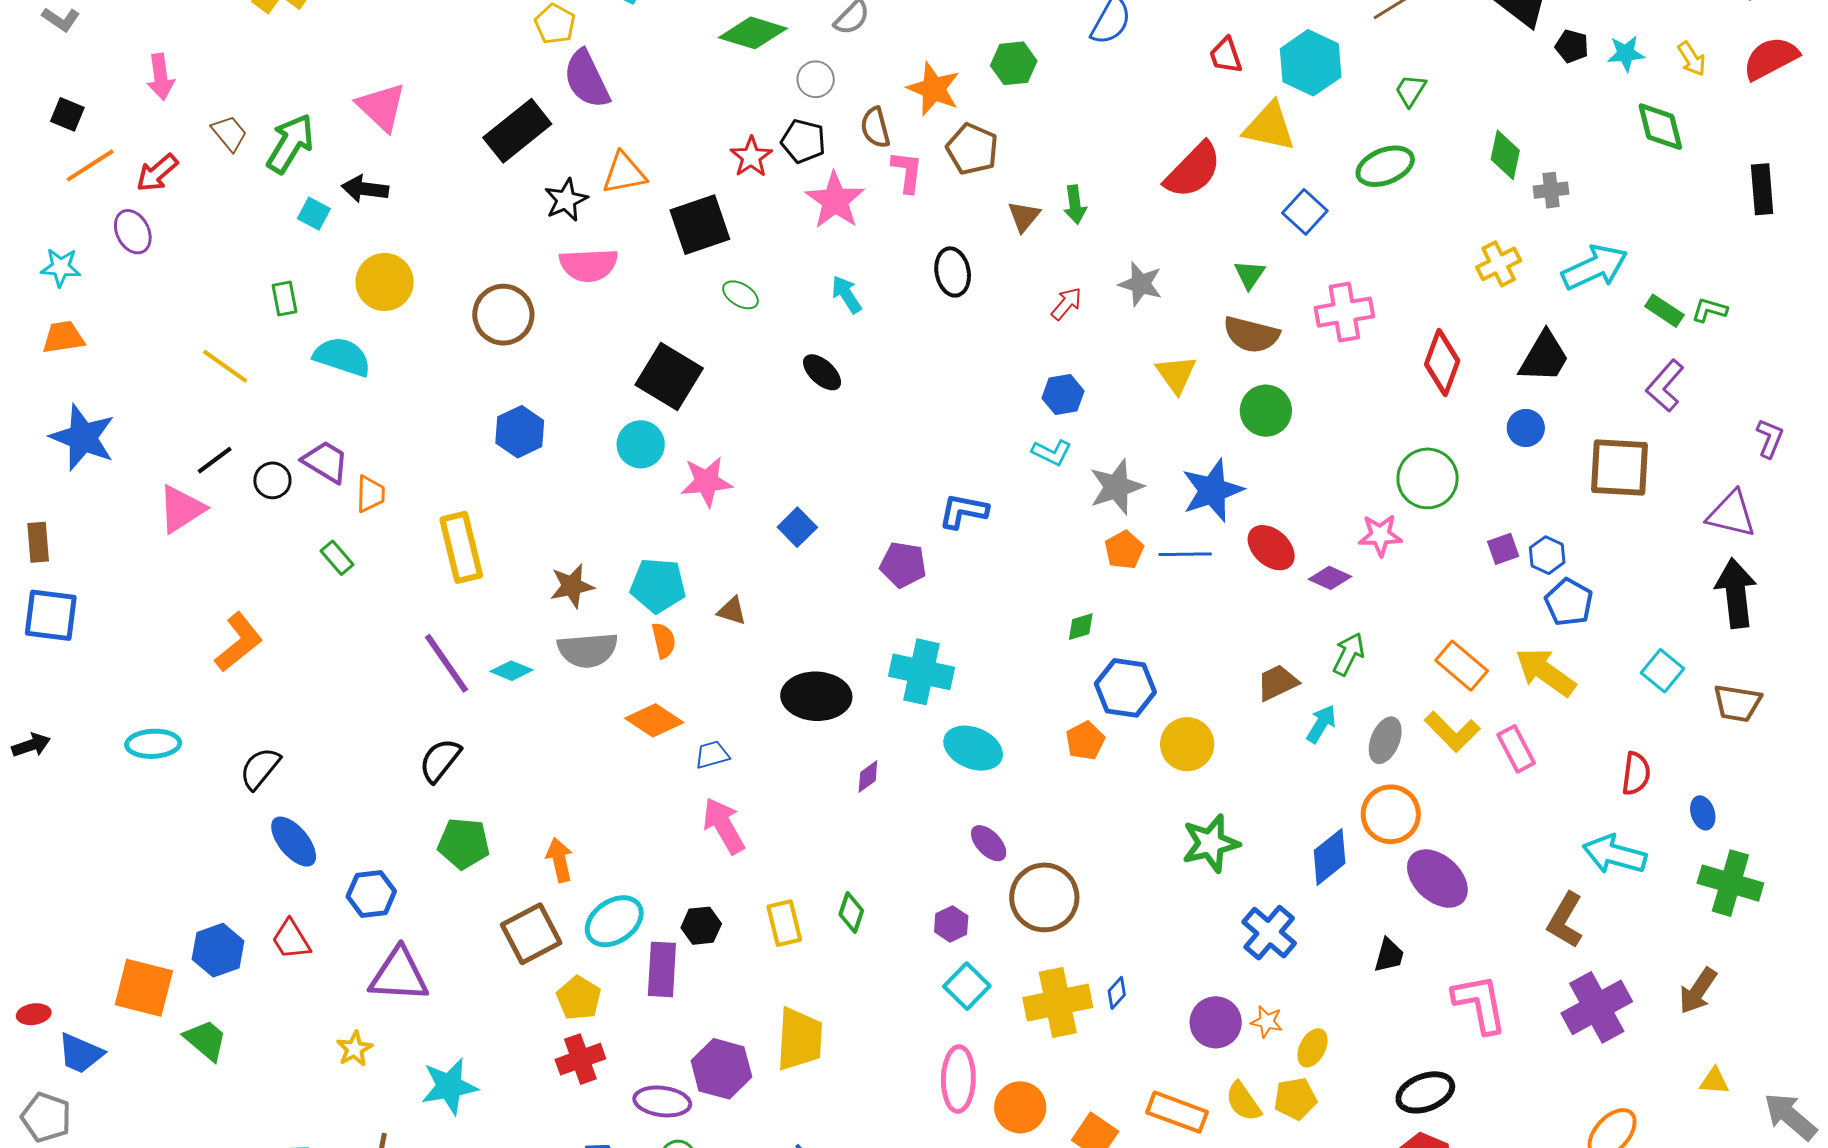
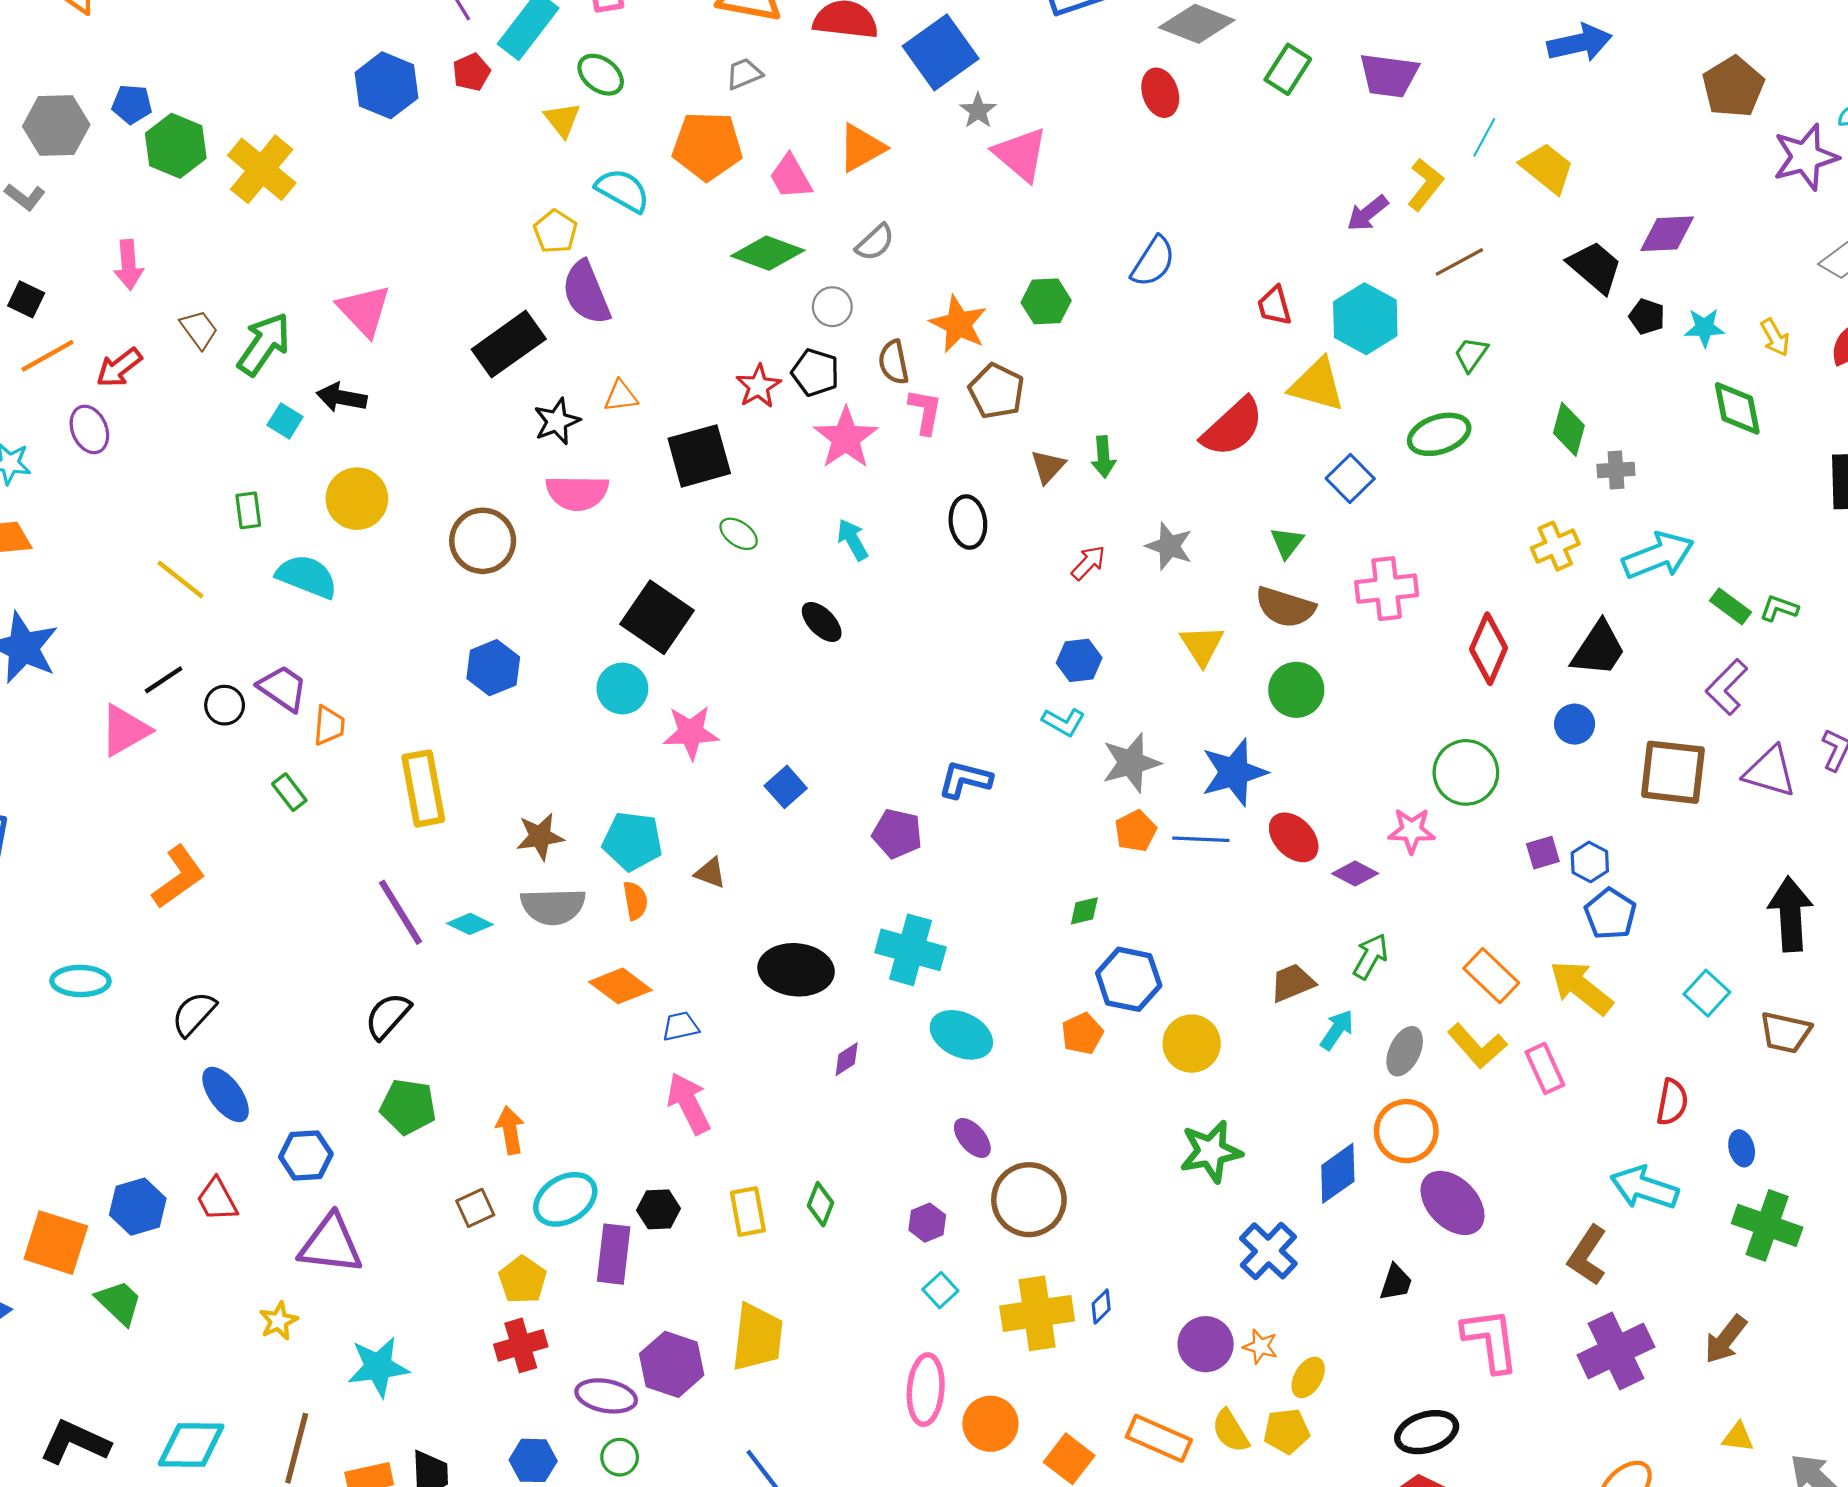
orange triangle: (624, 173) -> (621, 396), size x0.7
purple triangle: (1731, 514) -> (1770, 772), moved
brown square: (531, 934) -> (475, 1208), size x0.6
cyan square: (967, 986) -> (940, 1290), size x0.7

